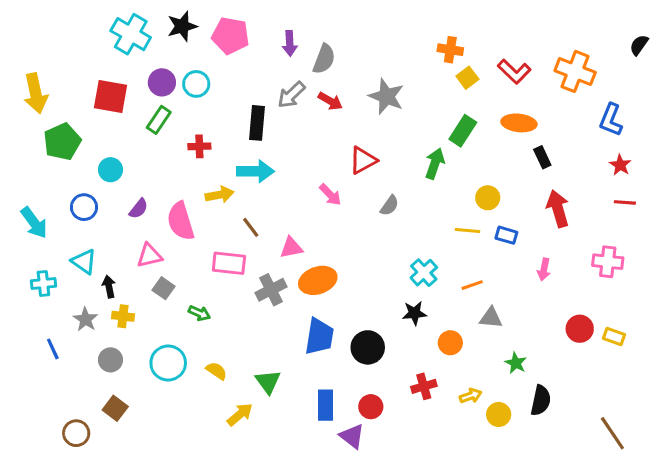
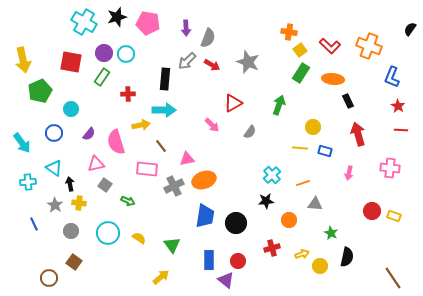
green rectangle: (463, 131) -> (301, 73), moved
yellow arrow: (240, 414) -> (161, 277), moved

